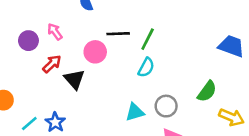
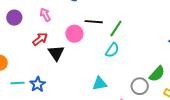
purple circle: (28, 41) -> (14, 18), moved
gray circle: (166, 106) -> (140, 86), moved
cyan line: (29, 123) -> (18, 83), turned 32

